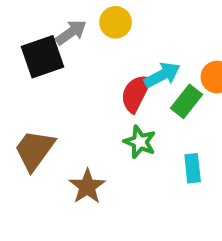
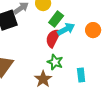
green rectangle: (186, 101) -> (56, 19), moved
brown star: (87, 187) -> (43, 79), moved

